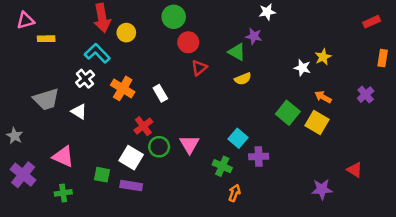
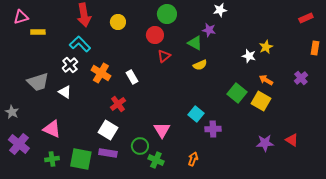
green circle: (174, 17) -> (167, 14), moved
yellow circle: (126, 33) -> (118, 22), moved
pink triangle: (189, 144) -> (162, 130), moved
green circle: (159, 147) -> (140, 146), moved
green cross: (222, 166) -> (156, 160), moved
green square: (102, 175) -> (81, 159), moved, size x1.6
purple star: (322, 189) -> (265, 143), moved

